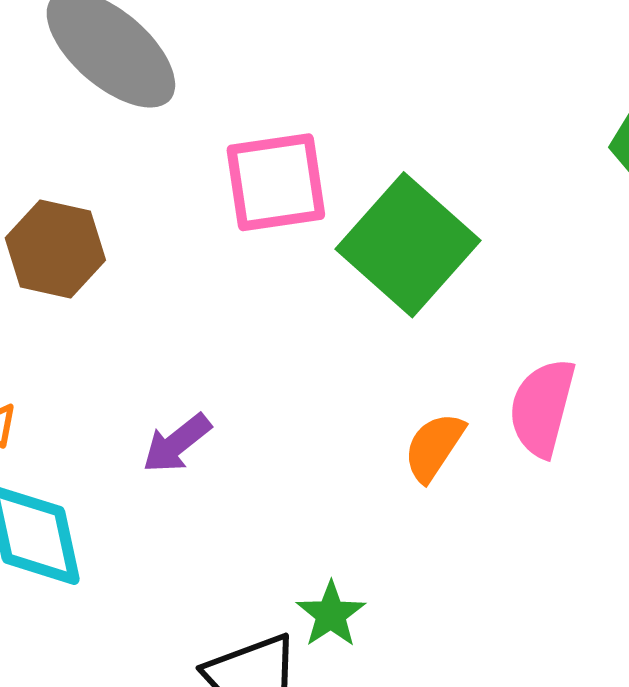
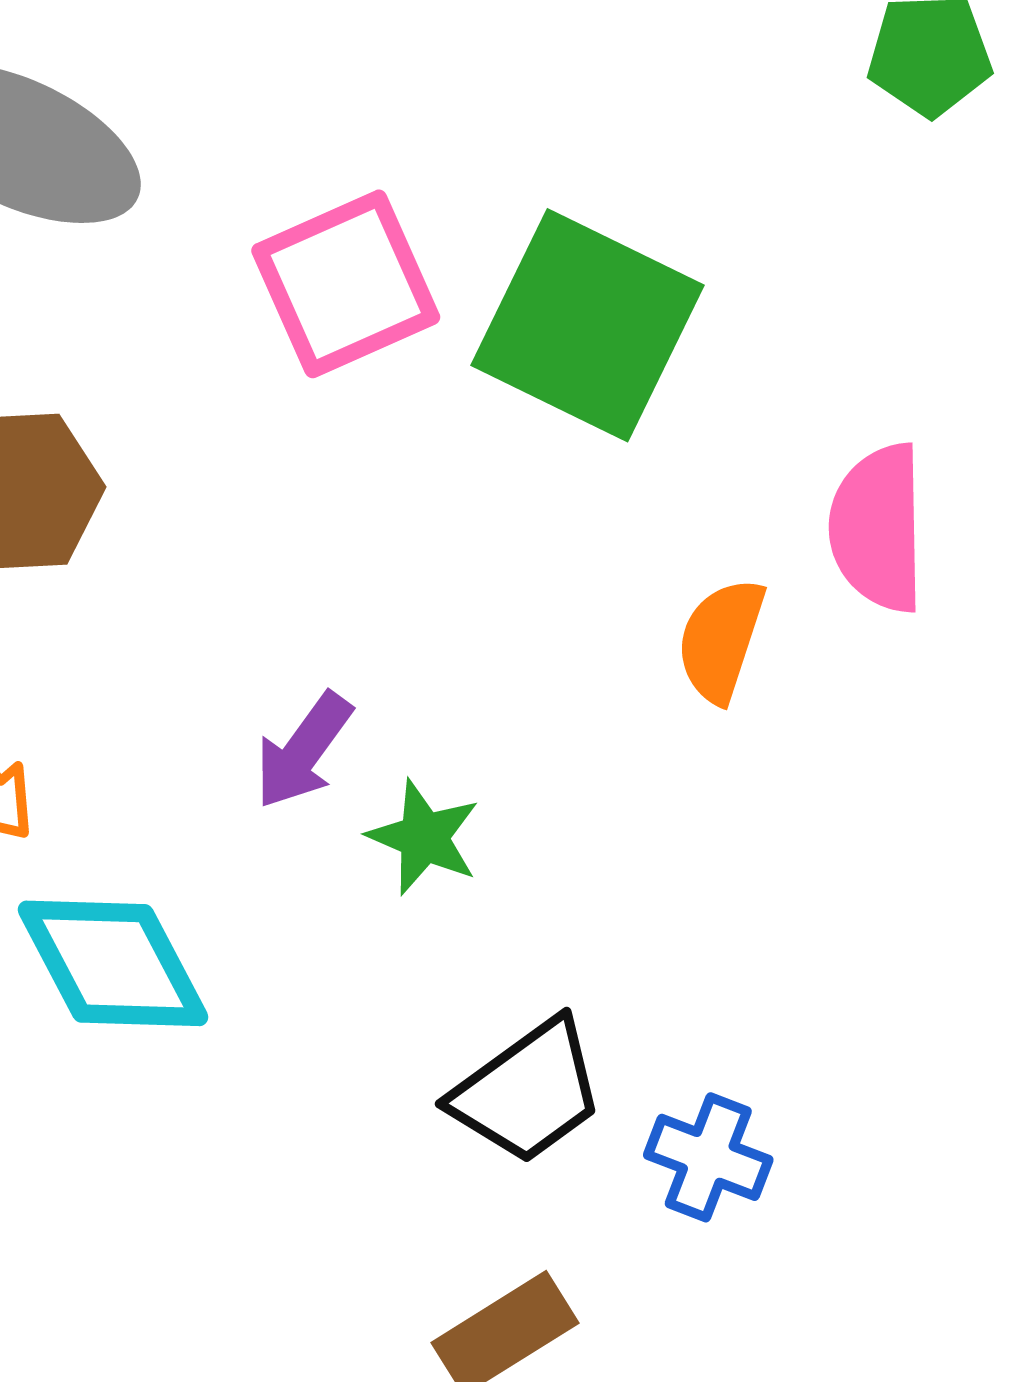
green star: (331, 614) -> (424, 837), moved

